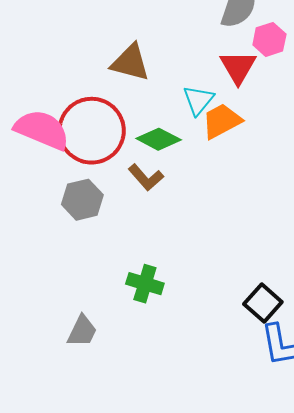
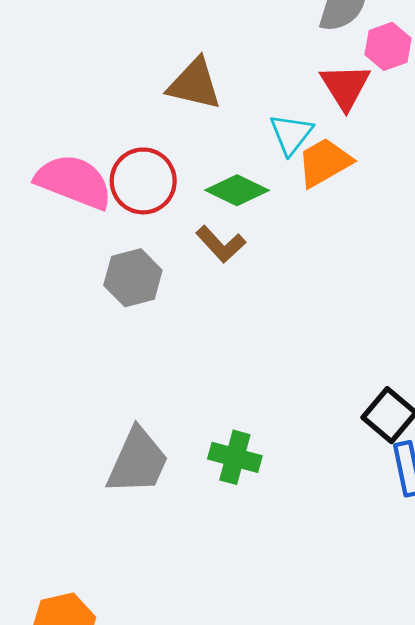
red circle: (92, 131) -> (143, 181), size x0.7
green cross: (145, 284) -> (235, 457), moved
gray trapezoid: (82, 331) -> (138, 461), size x1.5

